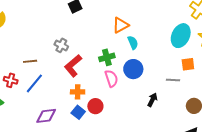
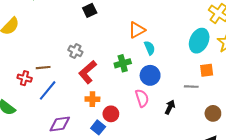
pink semicircle: (111, 78) -> (142, 98), moved
red cross: (11, 80) -> (25, 78), moved
blue square: (78, 112) -> (98, 127), moved

